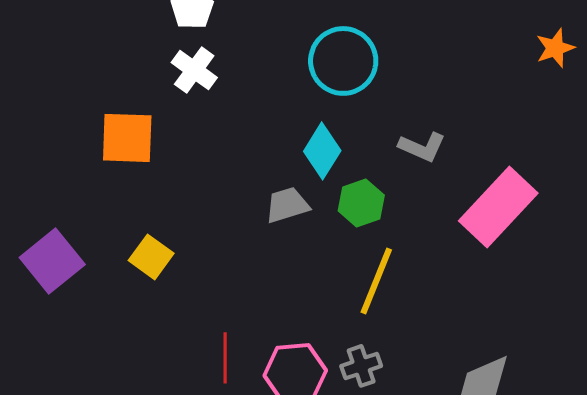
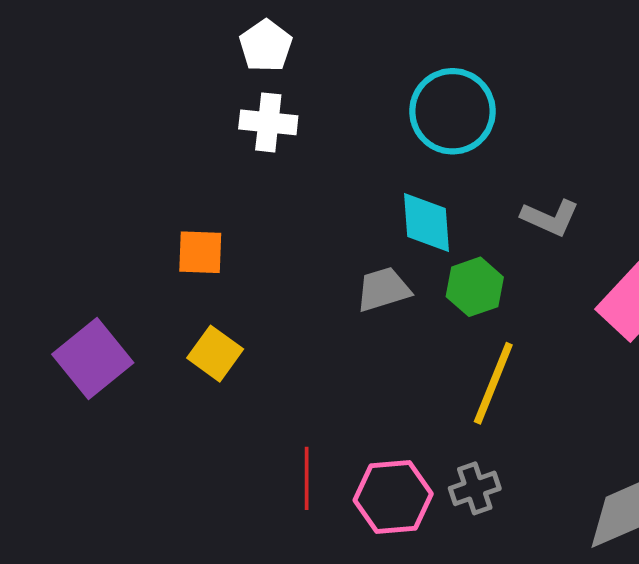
white cross: (194, 70) -> (268, 122), turned -30
orange square: (127, 138) -> (200, 252), moved, size x0.7
cyan diamond: (322, 151) -> (427, 223), turned -36

